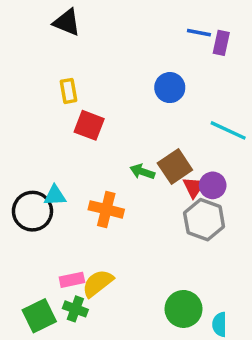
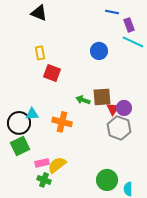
blue line: (199, 33) -> (112, 12), moved
purple rectangle: (221, 43) -> (129, 25), turned -32
cyan line: (228, 130) -> (133, 42), moved
brown square: (175, 166) -> (102, 97), turned 30
green square: (39, 316) -> (20, 146), moved

